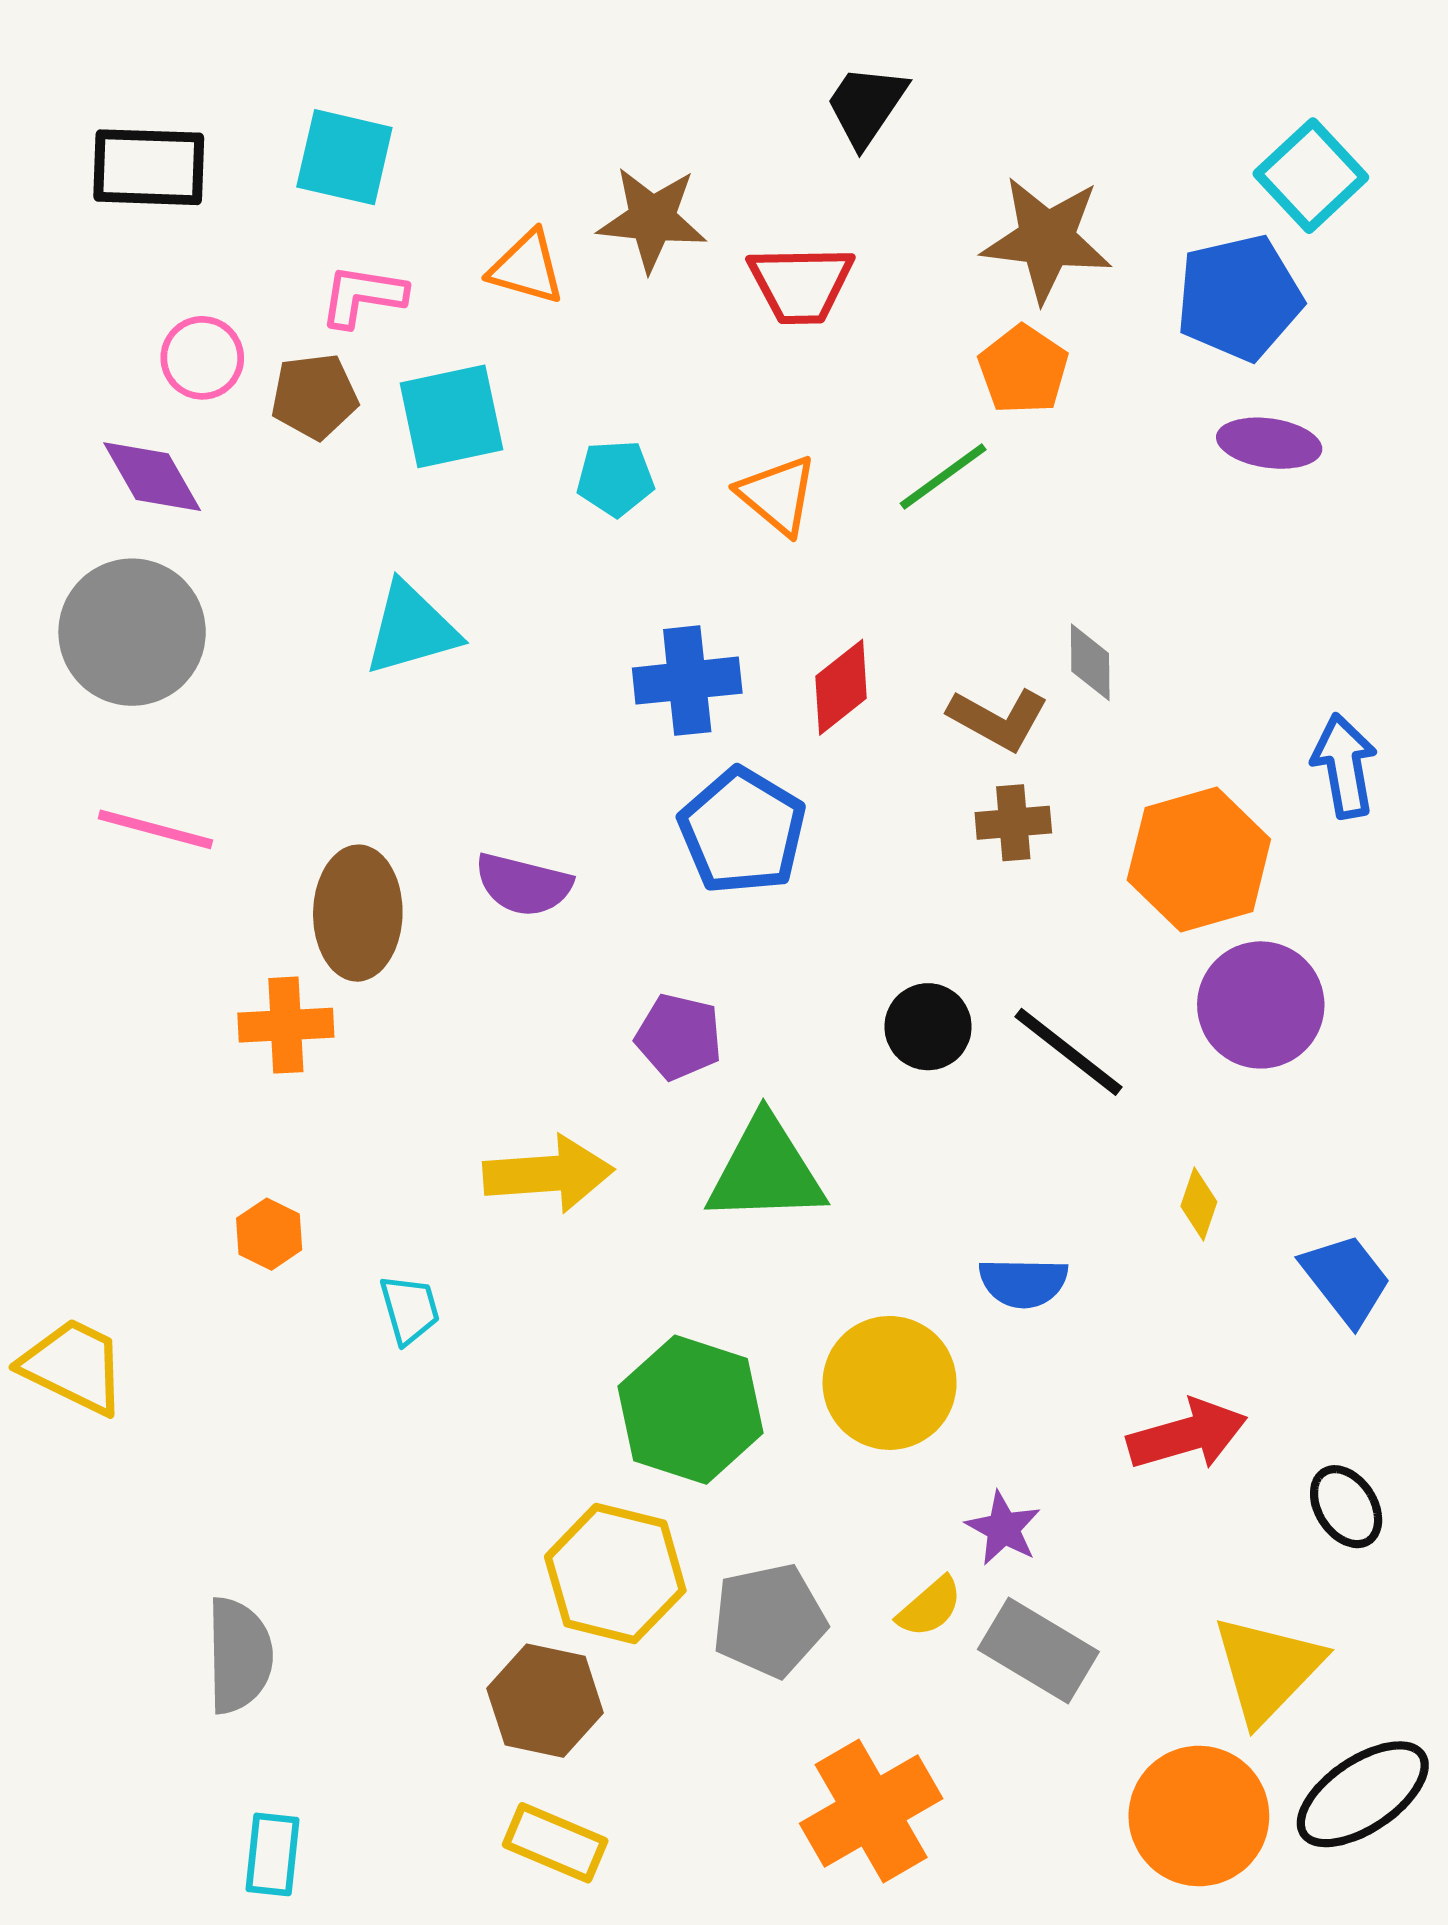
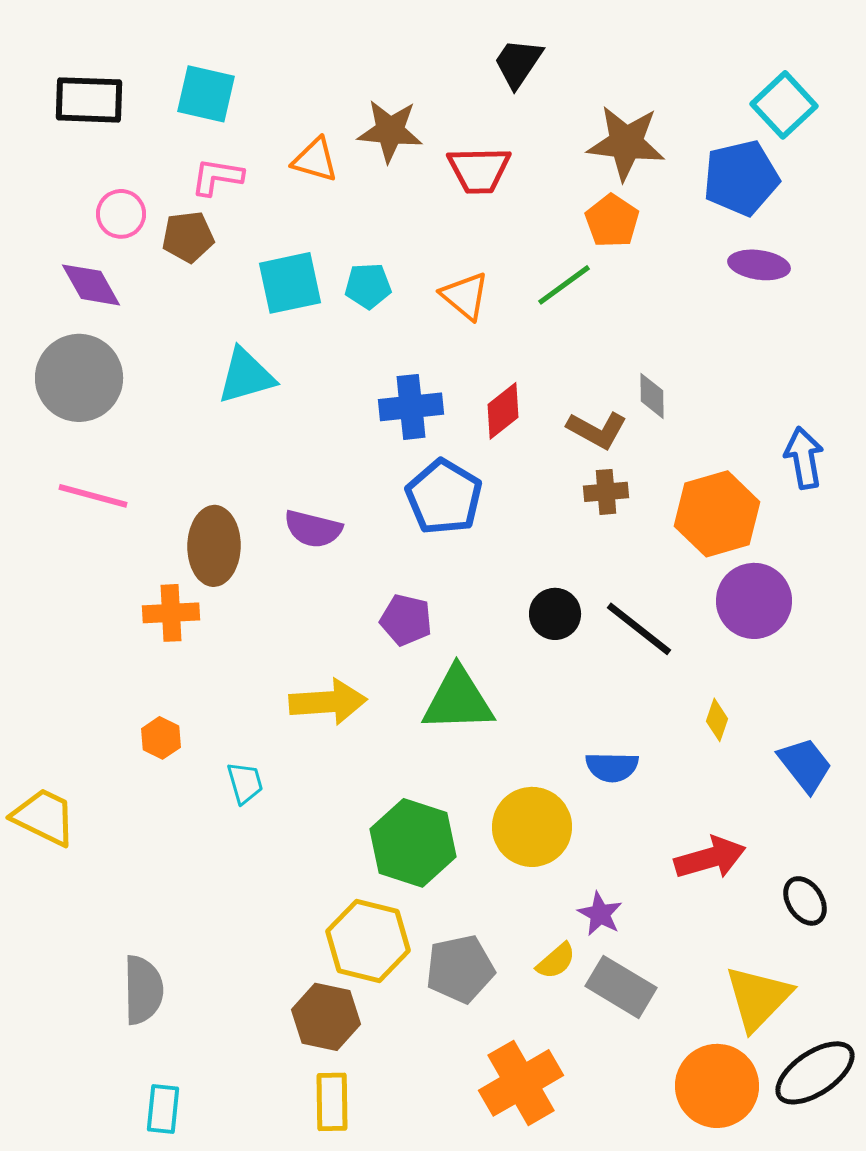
cyan square: (451, 416) -> (290, 283), moved
yellow rectangle: (555, 1843) -> (332, 1102), turned 66

